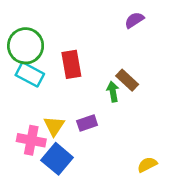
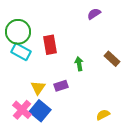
brown rectangle: (127, 80) -> (112, 59), moved
pink cross: (31, 140) -> (22, 110), moved, turned 30

